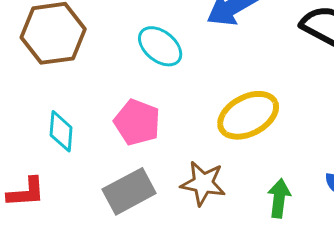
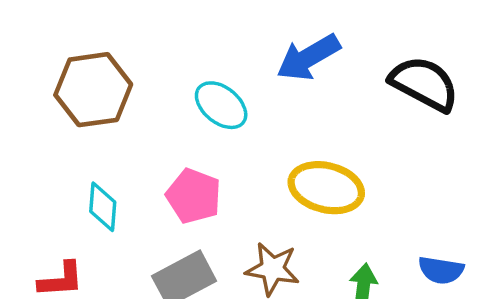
yellow ellipse: (248, 115) -> (326, 188), turned 42

